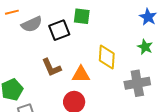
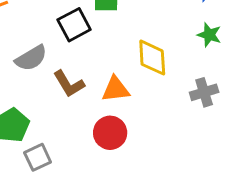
gray semicircle: (32, 24) -> (31, 58), moved
gray cross: (137, 83) -> (204, 92), size x0.7

